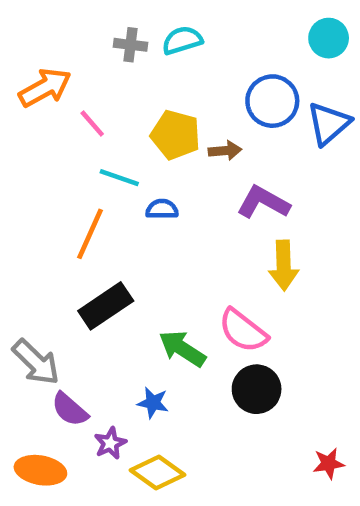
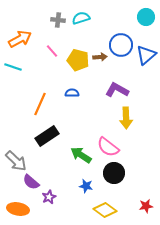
pink line: (92, 124) -> (52, 51), moved
brown arrow: (225, 151) -> (100, 57), moved
cyan line: (119, 178) -> (13, 67), moved
blue star: (153, 403) -> (86, 186), moved
yellow diamond: (157, 472) -> (105, 210), moved

